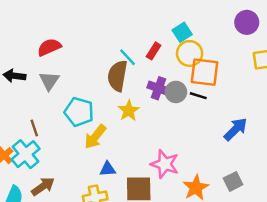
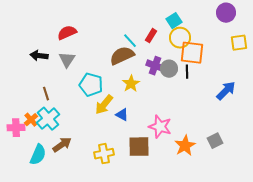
brown semicircle: (118, 76) -> (122, 56), turned 55
black line: (198, 96) -> (187, 72), turned 72
brown line: (34, 128) -> (46, 94), moved
blue arrow: (236, 129) -> (226, 91), moved
blue triangle: (108, 169) -> (122, 115), moved, turned 32

